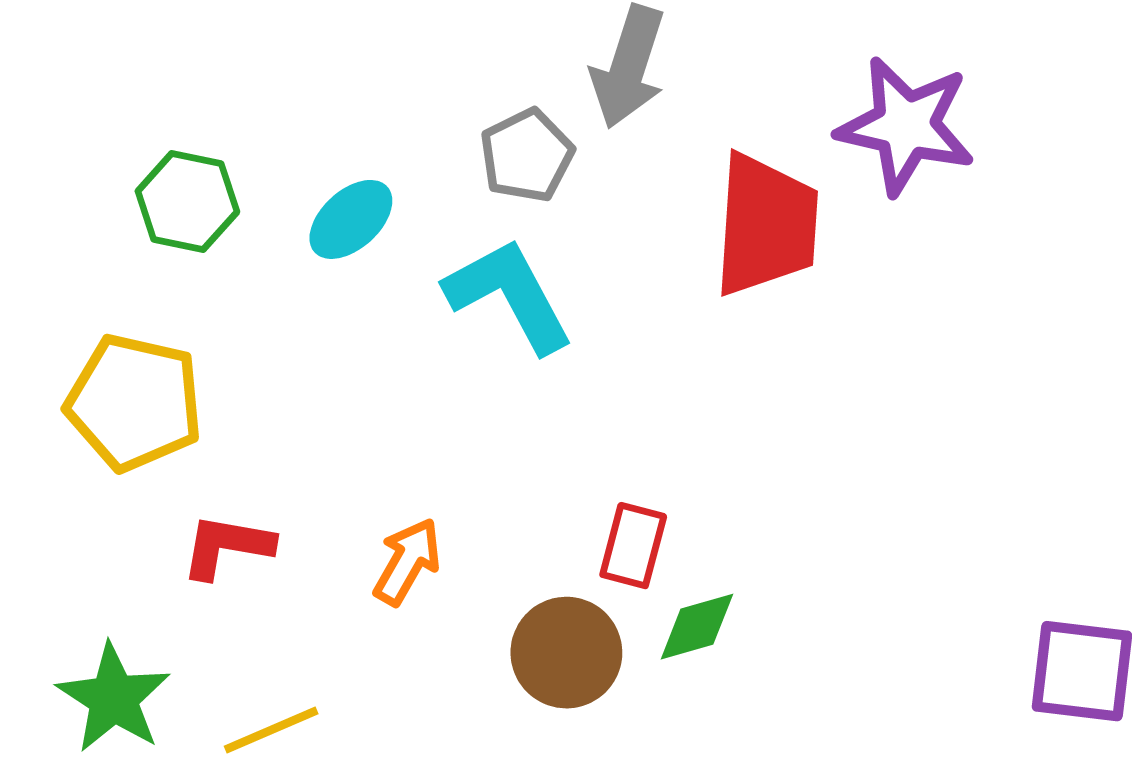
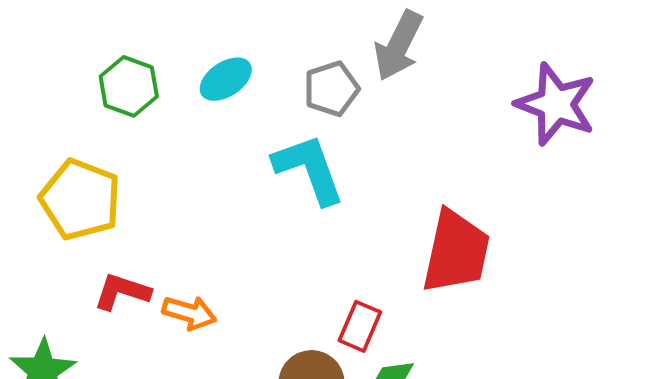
cyan ellipse: (351, 219) -> (226, 79), moved
red trapezoid: (766, 225) -> (456, 252), moved
orange arrow: (407, 562) -> (189, 313), moved, turned 68

